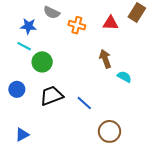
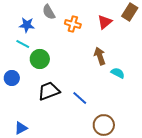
gray semicircle: (52, 12) -> (49, 12), turned 35
red triangle: (111, 23) -> (105, 22), turned -42
blue circle: (17, 89) -> (12, 78), moved

